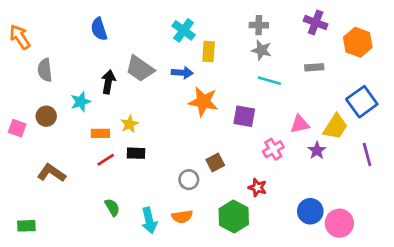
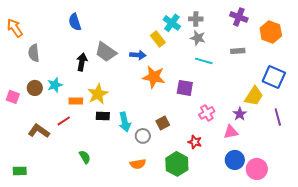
cyan cross: (184, 30) -> (172, 23), moved
yellow rectangle: (209, 51) -> (158, 39), turned -42
cyan star: (81, 102) -> (55, 85), moved
blue square: (362, 102) -> (274, 77), turned -30
yellow star: (129, 124) -> (98, 94), size x1.5
pink triangle: (300, 124) -> (231, 132), moved
red line: (106, 160) -> (64, 121), moved
cyan arrow: (149, 221) -> (125, 122), moved

